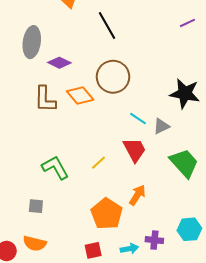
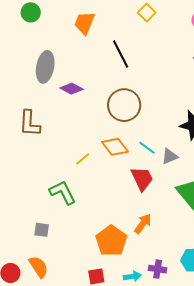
orange diamond: (80, 95) -> (115, 147), moved
brown L-shape: (45, 99) -> (30, 123), moved
yellow line: (99, 163) -> (83, 159), moved
orange semicircle: (35, 243) -> (39, 267), turned -140

